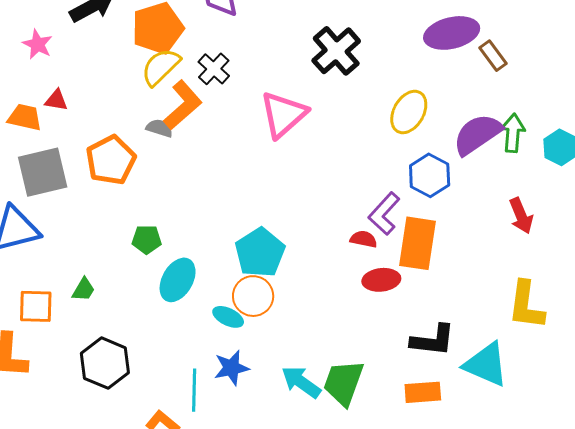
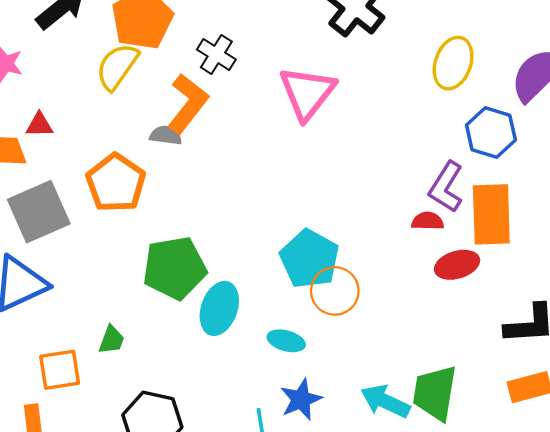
yellow semicircle: (161, 67) -> (117, 66), moved
green pentagon: (147, 239) -> (175, 268), size x1.8
orange circle: (253, 296) -> (335, 291), moved

